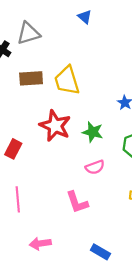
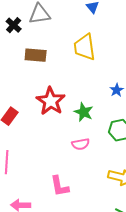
yellow trapezoid: (67, 81) -> (85, 47), moved
pink L-shape: (77, 202) -> (60, 186), moved

